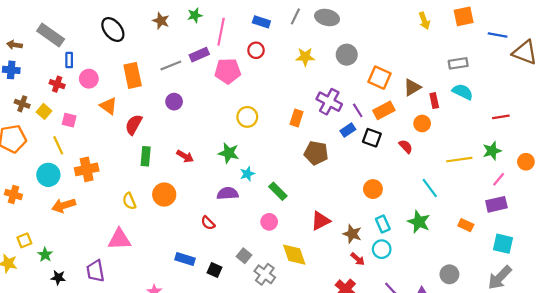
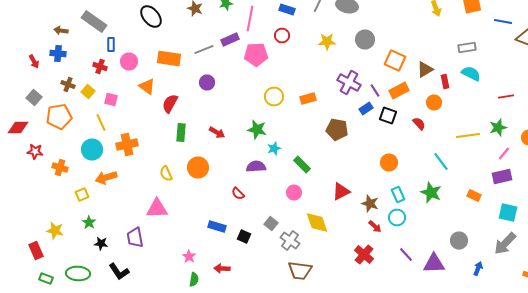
orange rectangle: (133, 75) -> (169, 58), turned -70
orange rectangle: (296, 118) -> (308, 98), moved, turned 56
yellow square: (24, 240) -> (82, 194), moved

